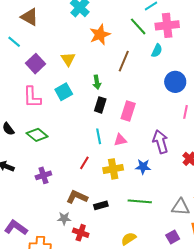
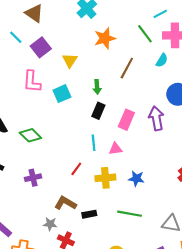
purple square: (35, 64) -> (41, 47), moved
pink L-shape: (32, 97) -> (32, 82), moved
purple arrow: (161, 142) -> (156, 118), moved

